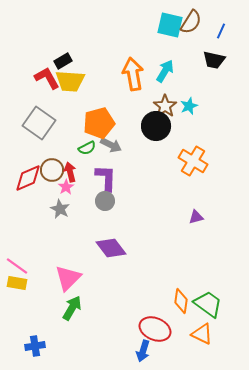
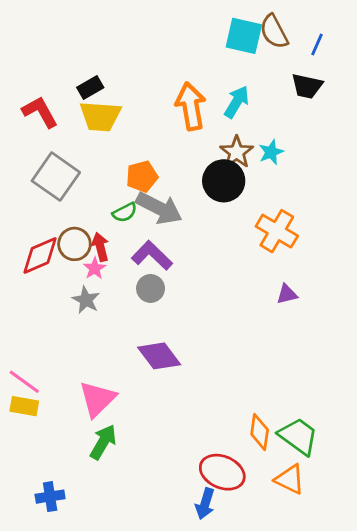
brown semicircle: (191, 22) -> (274, 32), turned 120
red L-shape: (47, 78) -> (40, 112), moved
orange pentagon: (99, 123) -> (142, 177), size x0.7
gray arrow: (111, 145) -> (159, 208), size x1.5
purple L-shape: (106, 178) -> (152, 255), turned -48
purple triangle: (196, 217) -> (287, 294), moved

